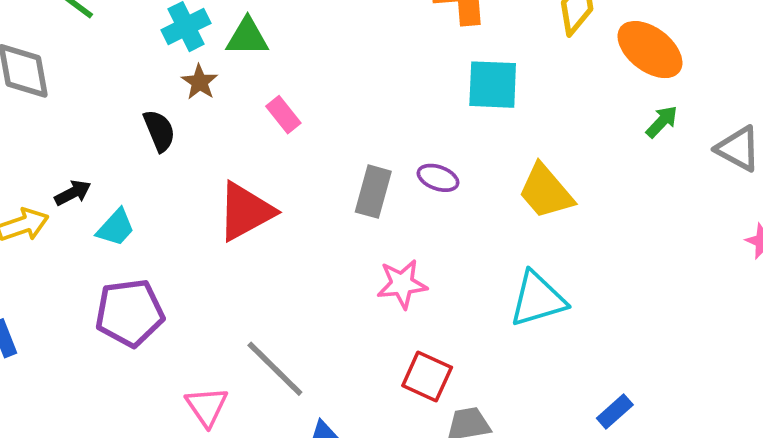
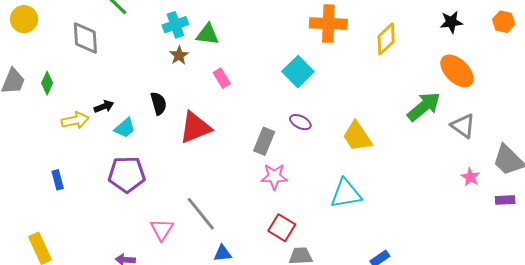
orange ellipse: (650, 50) -> (457, 71), moved
cyan square: (493, 85) -> (298, 72), moved, turned 36
green arrow: (662, 122) -> (424, 107), size x1.8
black semicircle: (159, 131) -> (159, 103), moved
gray rectangle: (373, 192) -> (264, 141), moved

